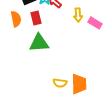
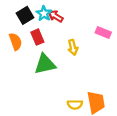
yellow arrow: (78, 15) -> (73, 47), moved

